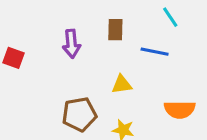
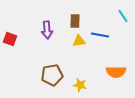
cyan line: (170, 17) -> (123, 16), moved
yellow triangle: (122, 85) -> (79, 41), moved

